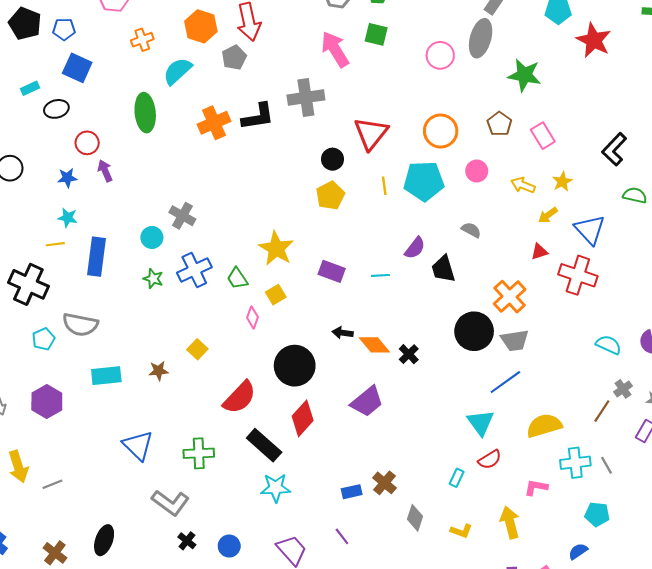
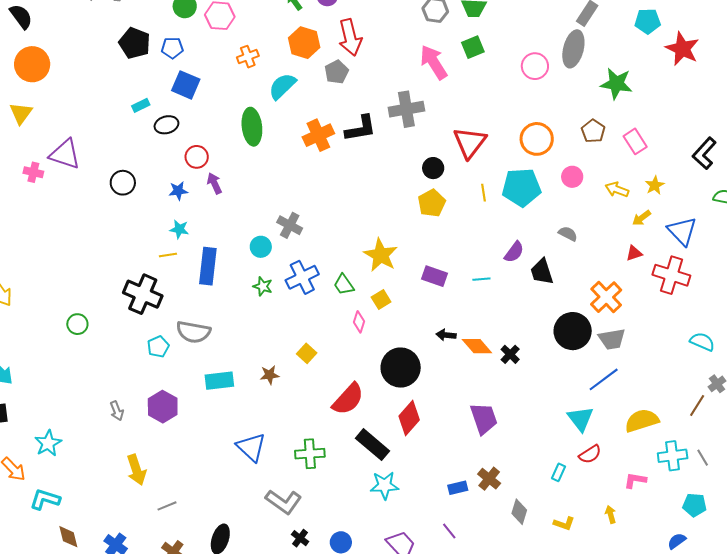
green square: (376, 34) -> (473, 47), turned -35
purple trapezoid: (367, 402) -> (484, 418), moved, turned -68
gray line: (52, 484) -> (167, 506), moved
yellow arrow: (510, 522) -> (611, 514), size x0.6

